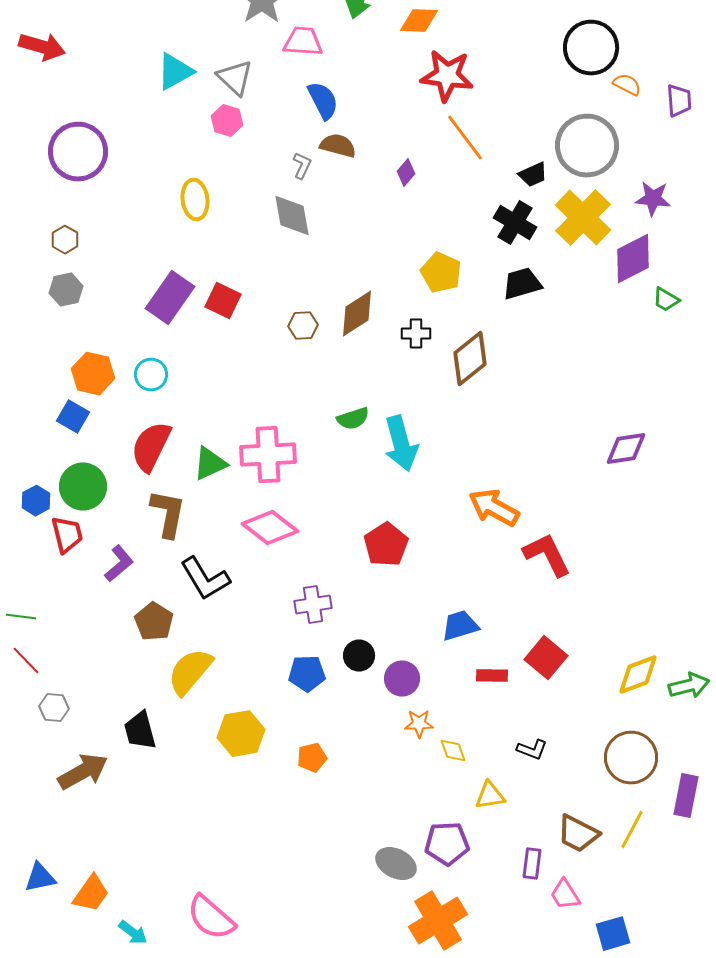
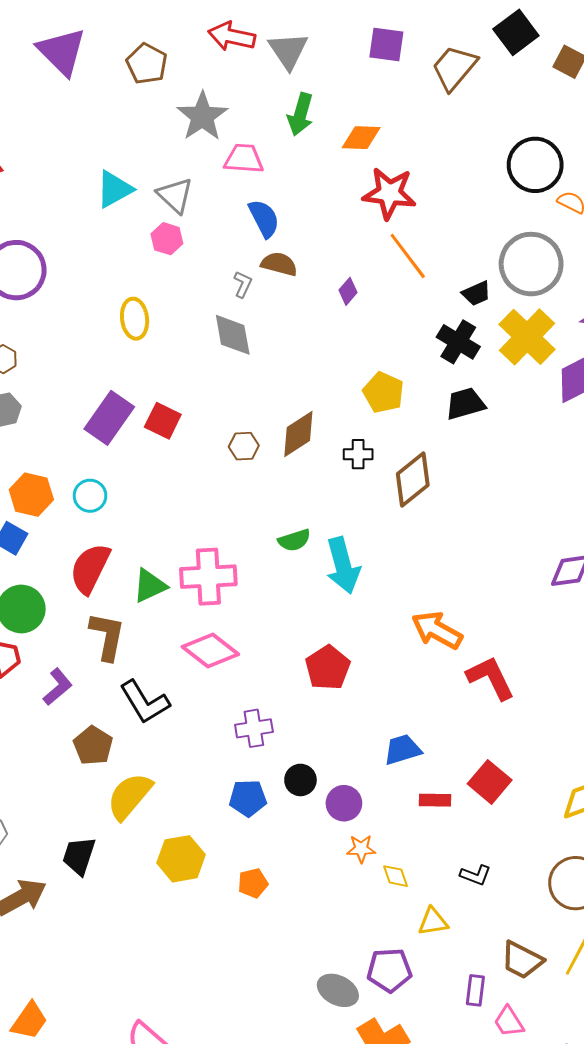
black trapezoid: (140, 731) -> (79, 856), turned 33

